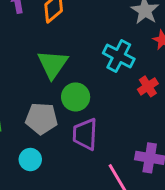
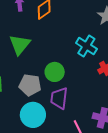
green triangle: (53, 64) -> (20, 45), moved
cyan circle: (30, 160) -> (33, 115), moved, size x1.6

